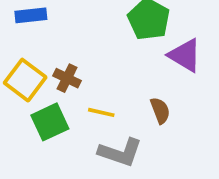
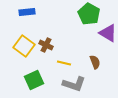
green square: (50, 122) -> (34, 80), moved

